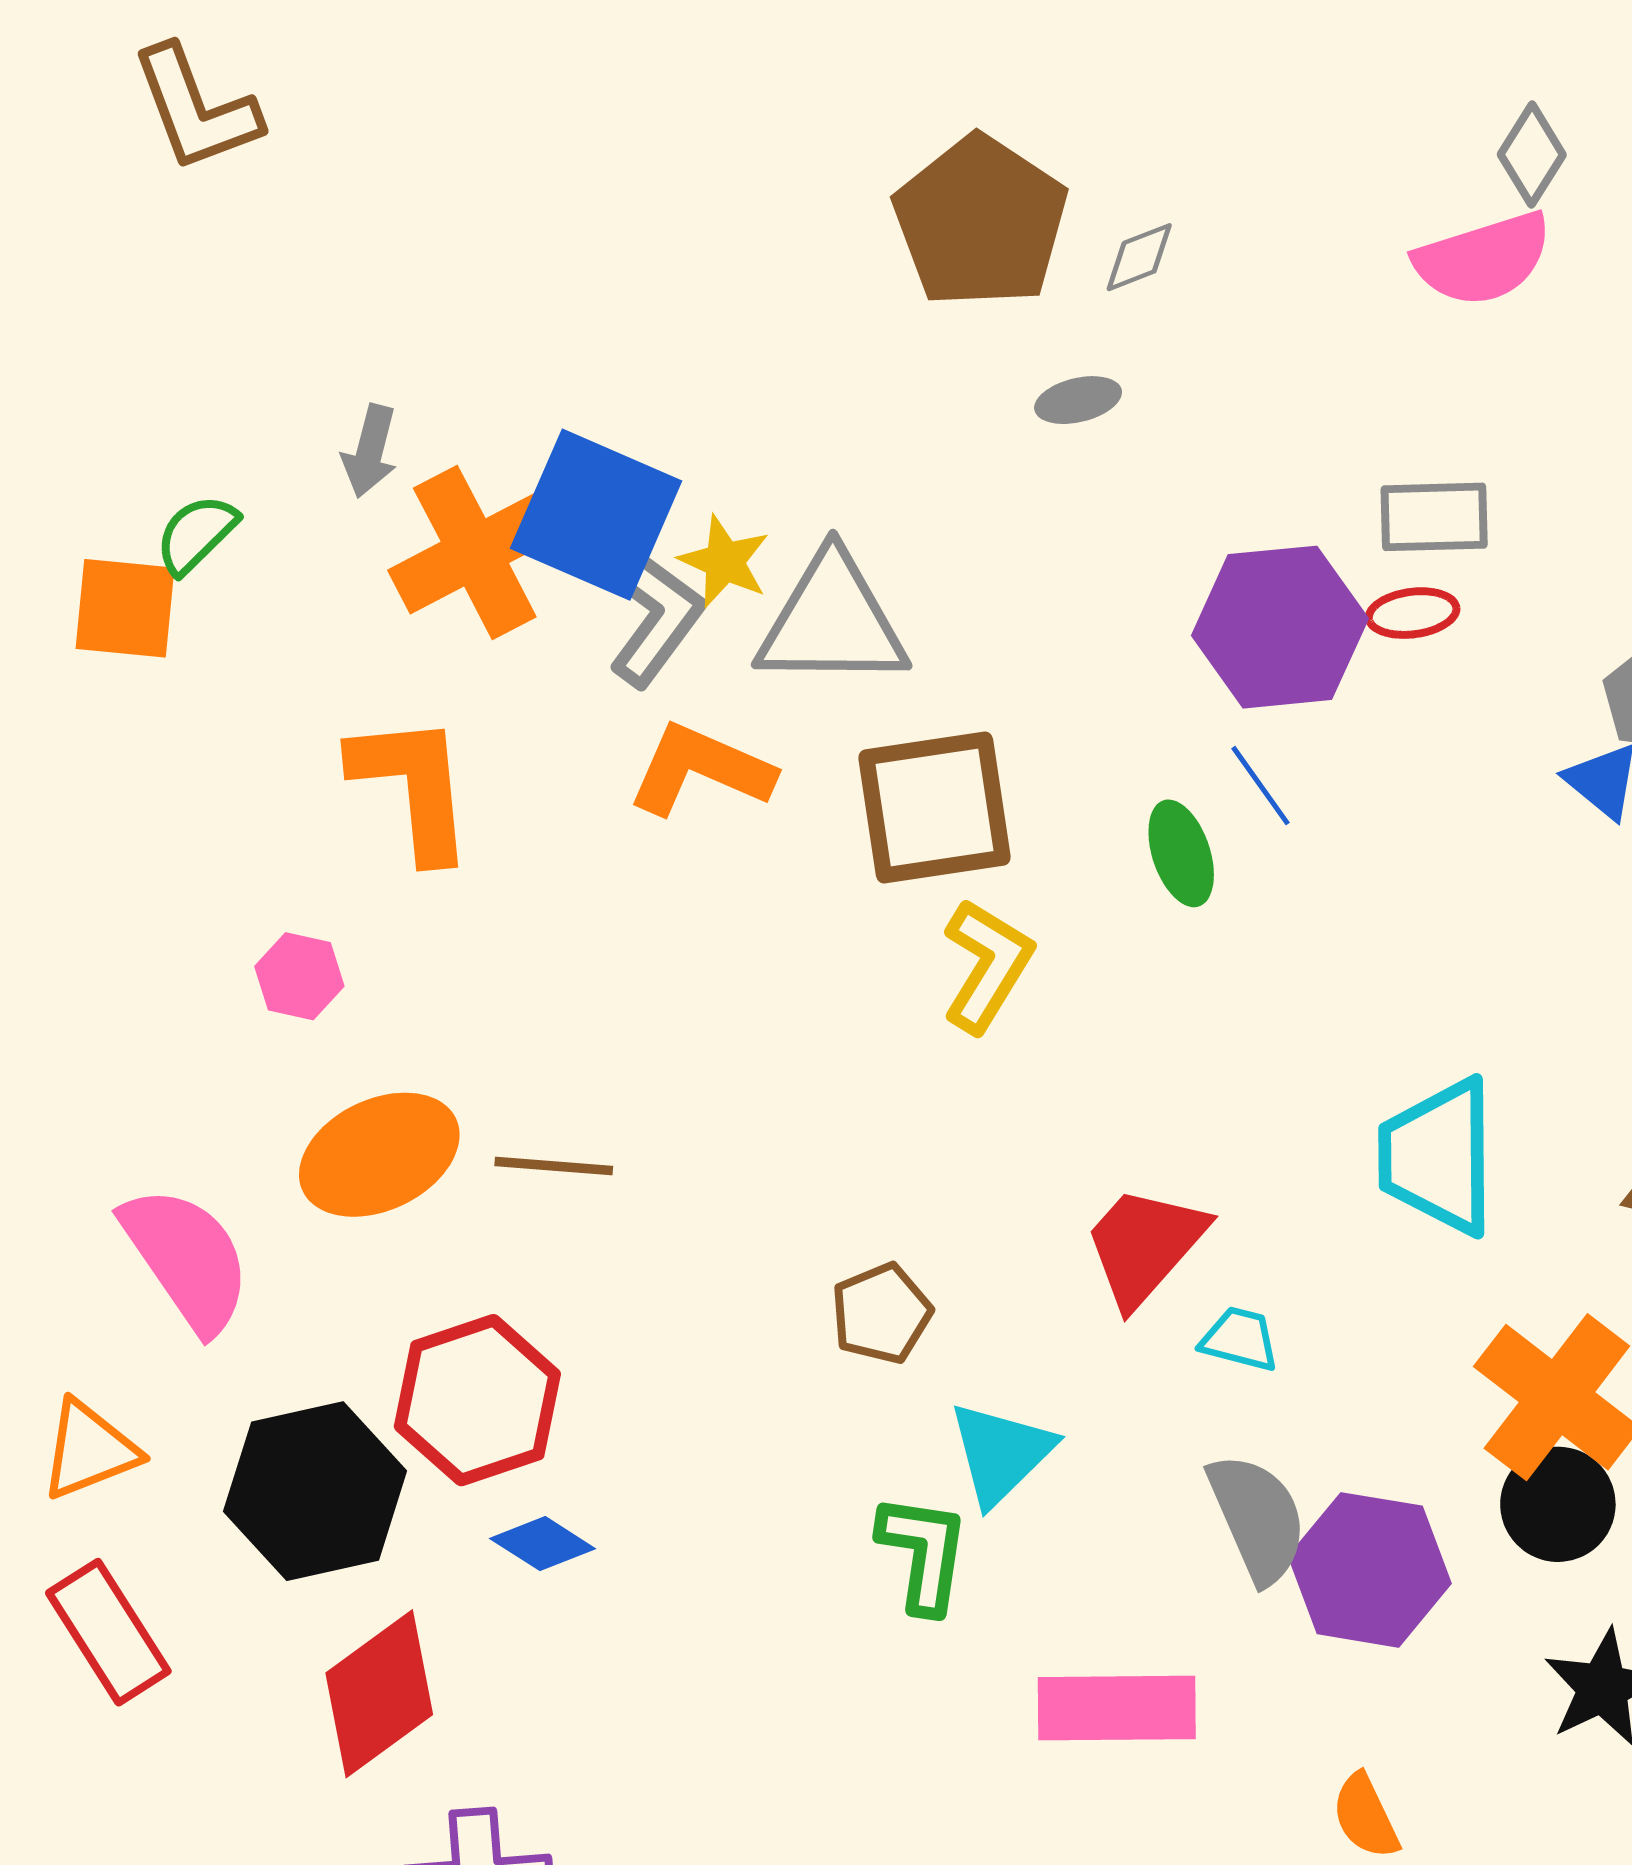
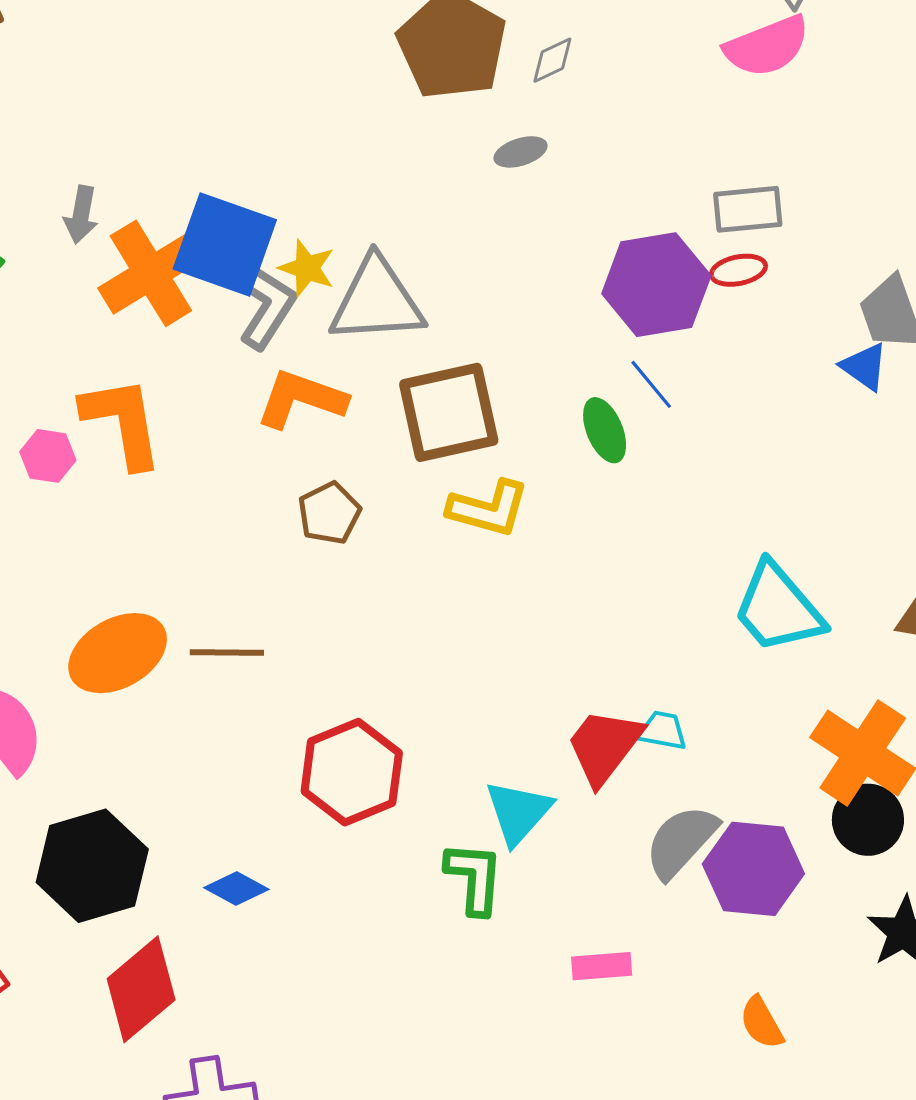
yellow L-shape: (987, 965) -> (488, 509), turned 78
pink hexagon: (299, 976) -> (48, 456), moved
cyan trapezoid: (1438, 1157) -> (778, 608), turned -36
red trapezoid: (1145, 1246) -> (604, 746), moved
brown pentagon: (881, 1313) -> (329, 513), moved
red hexagon: (477, 1400) -> (352, 772), moved
gray semicircle: (1257, 1518) -> (681, 841), turned -110
pink rectangle: (1117, 1708) -> (602, 966), size x0.6

